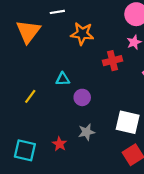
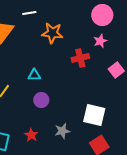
purple circle: (82, 97) -> (41, 100), moved
gray star: (87, 132) -> (62, 131), moved

